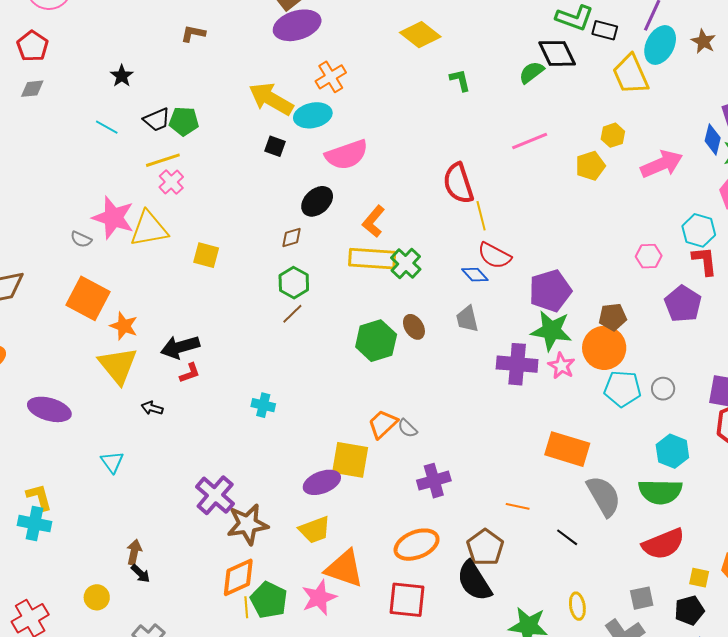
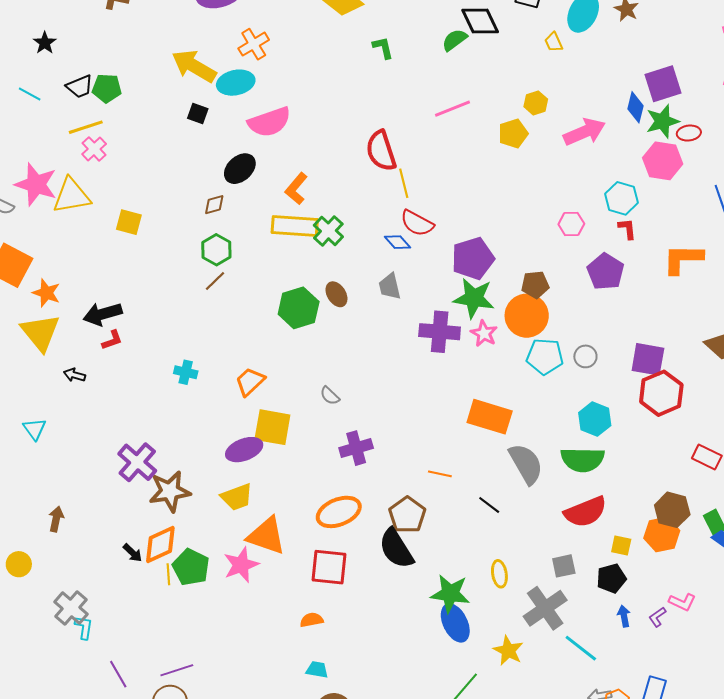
yellow trapezoid: (631, 74) -> (554, 42), size x0.5
red L-shape: (705, 261) -> (627, 229), size x0.7
orange trapezoid: (383, 424) -> (250, 382), moved
black arrow: (140, 574) -> (133, 553), moved

